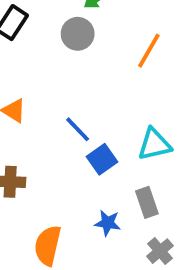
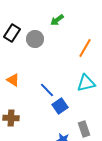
gray circle: (78, 34) -> (35, 39), moved
cyan triangle: (154, 144) -> (86, 83), moved

